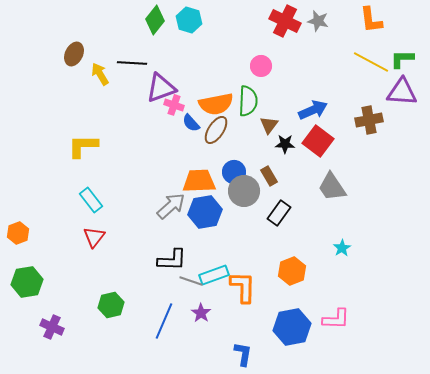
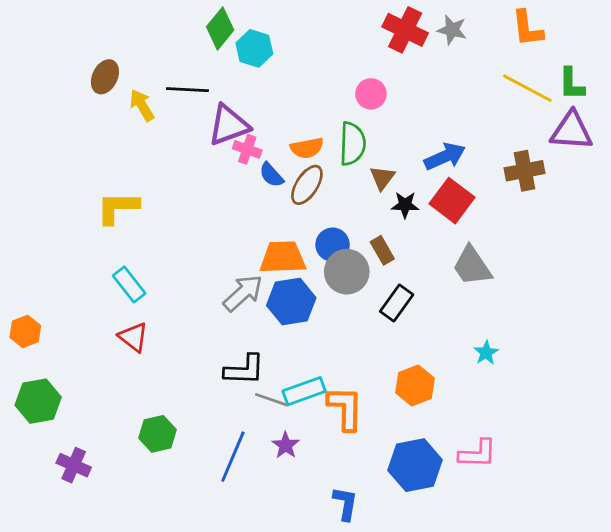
cyan hexagon: (189, 20) -> (254, 48), moved
green L-shape: (402, 59) -> (571, 84), turned -90
orange semicircle: (216, 104) -> (307, 148), size x0.7
red triangle: (94, 237) -> (133, 337), turned -30

